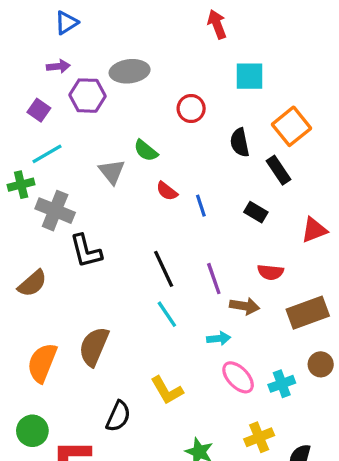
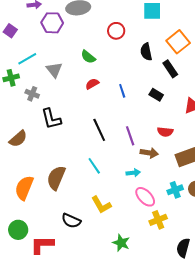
purple square: (39, 110) -> (10, 31), moved
gray triangle: (112, 172) -> (54, 70), moved
red semicircle: (167, 191) -> (92, 84), moved, turned 112
gray cross: (55, 211) -> (32, 94), size x0.6
cyan line: (167, 314) -> (94, 166), moved
cyan cross: (282, 384) -> (175, 190), moved
black semicircle: (118, 416) -> (71, 221), turned 90
yellow cross: (259, 437) -> (158, 220), moved

